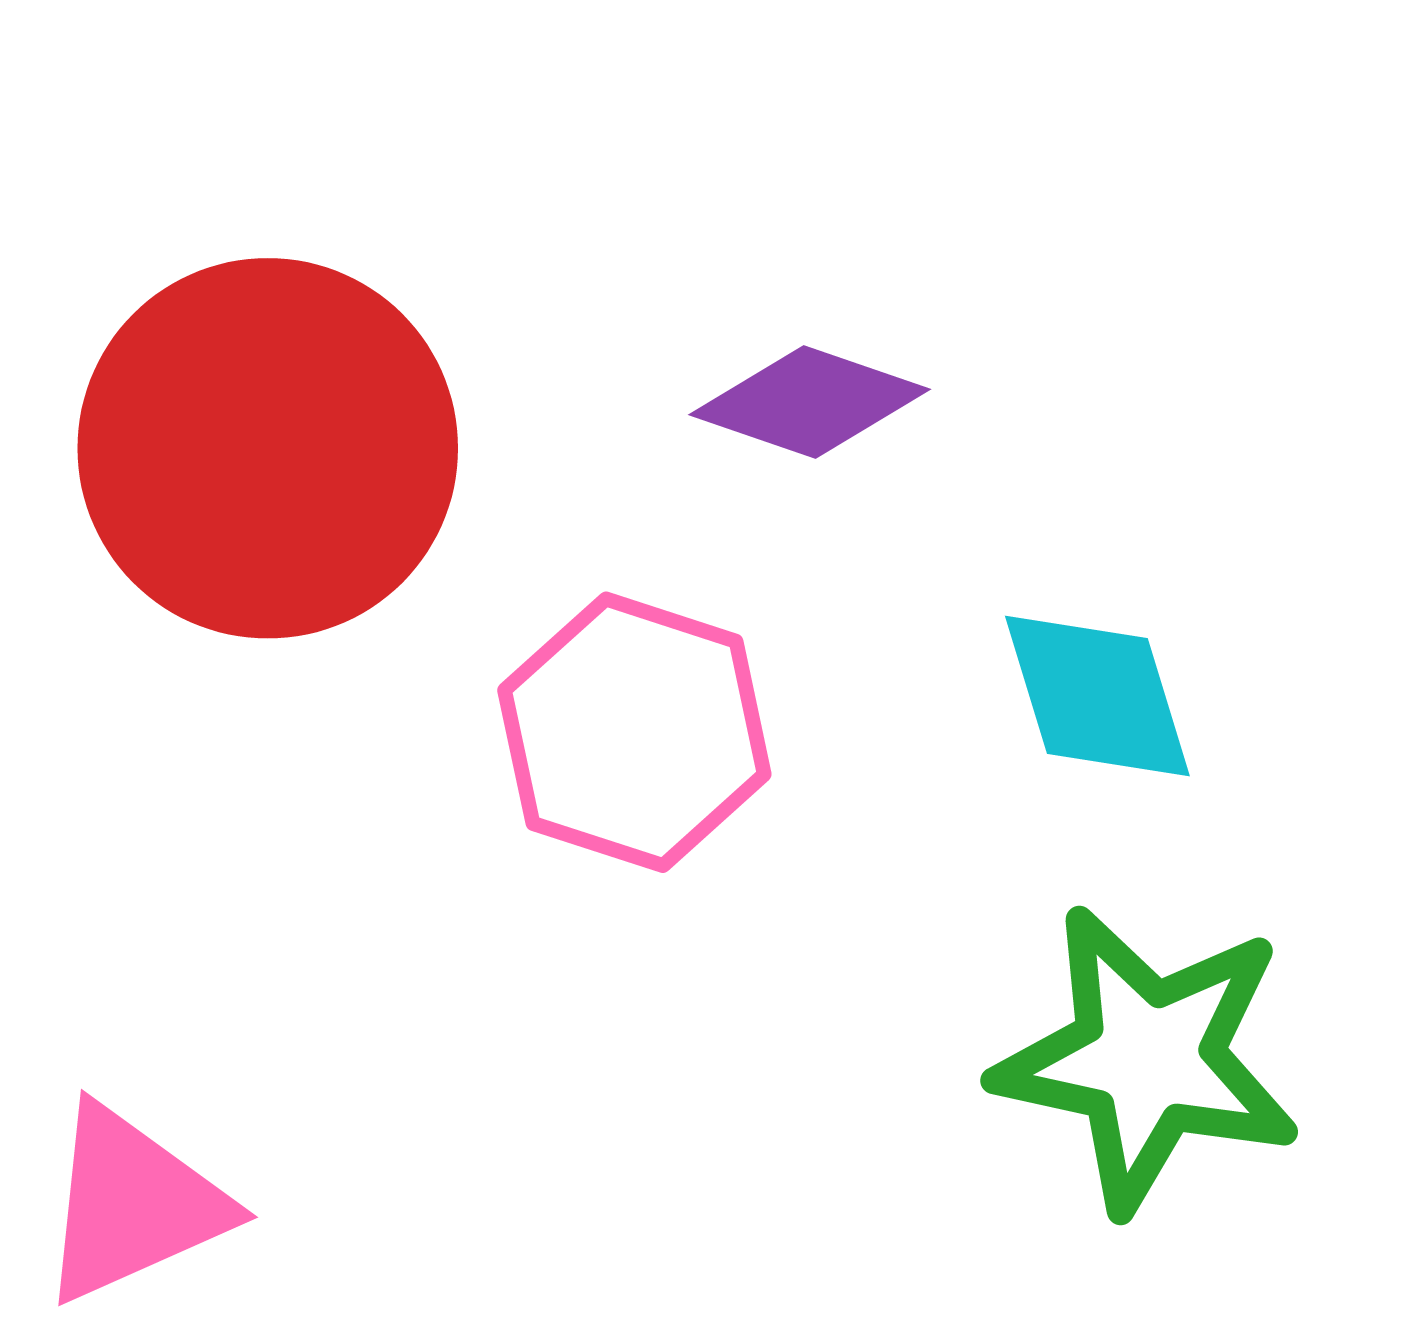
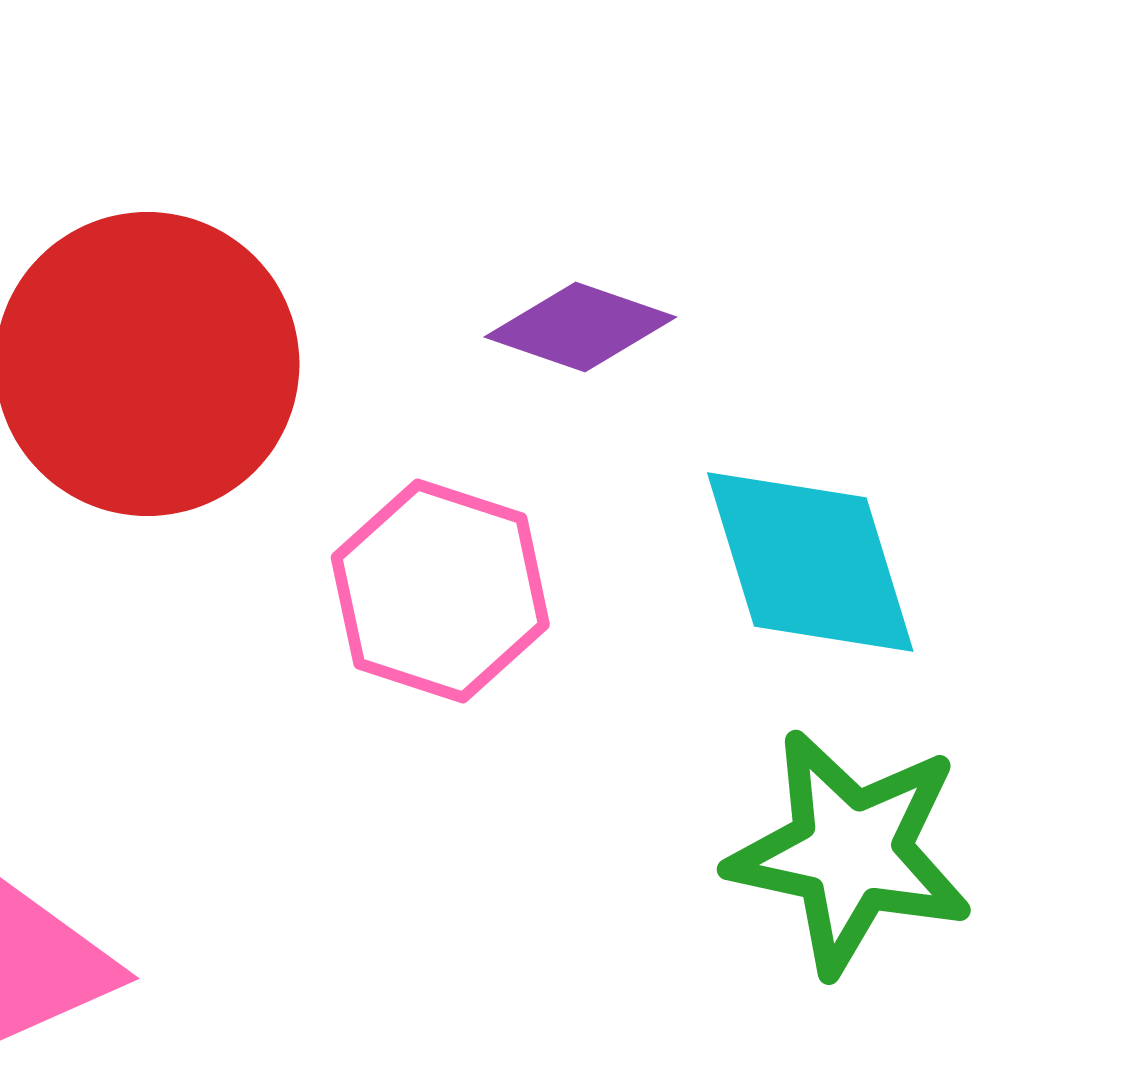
cyan diamond: (1097, 696) -> (810, 562), size x1.4

